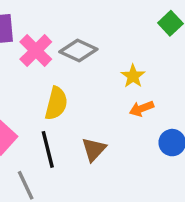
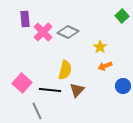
yellow semicircle: (56, 103) -> (65, 70), moved
black line: (48, 149) -> (50, 90), turned -70

